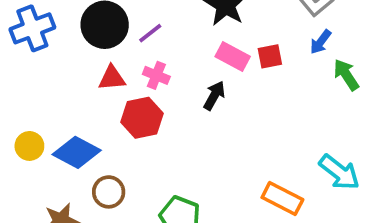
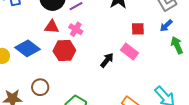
pink rectangle: (233, 56) -> (129, 51), moved
black arrow: (214, 96) -> (107, 60), moved
blue diamond: (77, 152) -> (27, 48), moved

